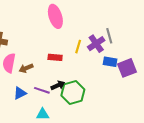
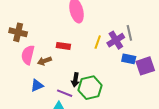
red rectangle: (55, 57) -> (63, 46), moved
black arrow: (58, 85) -> (75, 80), turned 120
purple line: (42, 90) -> (65, 93), moved

